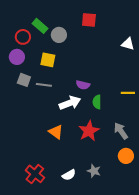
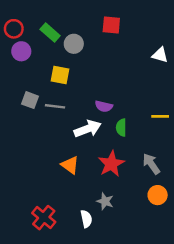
red circle: (23, 37) -> (14, 29), moved
purple circle: (17, 57) -> (21, 51), moved
gray star: (94, 171) -> (105, 201), moved
white semicircle: (69, 175) -> (86, 219), turned -72

